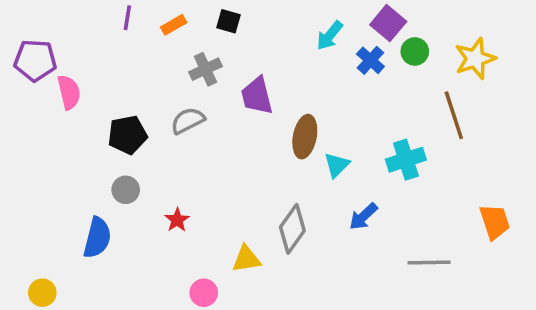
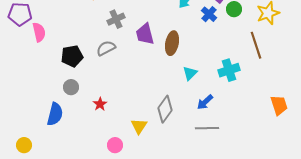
brown ellipse: (305, 137) -> (172, 43), moved
yellow triangle: (246, 259) -> (139, 126), turned -48
gray line: (429, 263) -> (207, 128), moved

